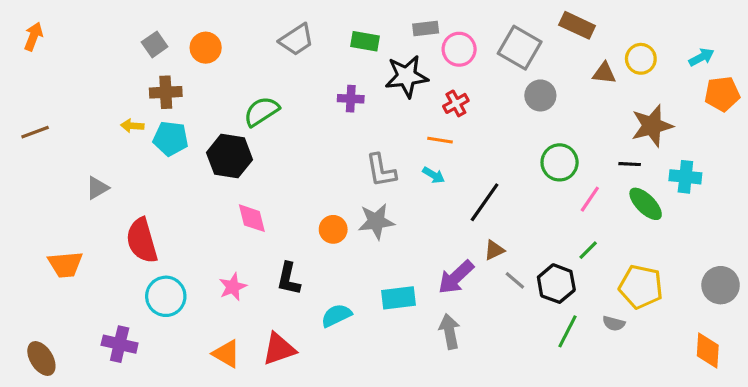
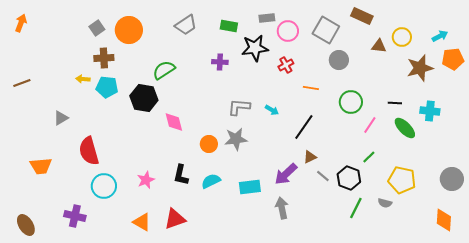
orange circle: (206, 48) -> (129, 30), size x1.4
brown star: (652, 126) -> (420, 68), moved
orange line: (440, 140) -> (311, 88), moved
gray L-shape: (381, 170) -> (239, 107), turned 105
pink diamond: (252, 218) -> (174, 122), moved
cyan semicircle: (336, 315) -> (211, 181), moved

